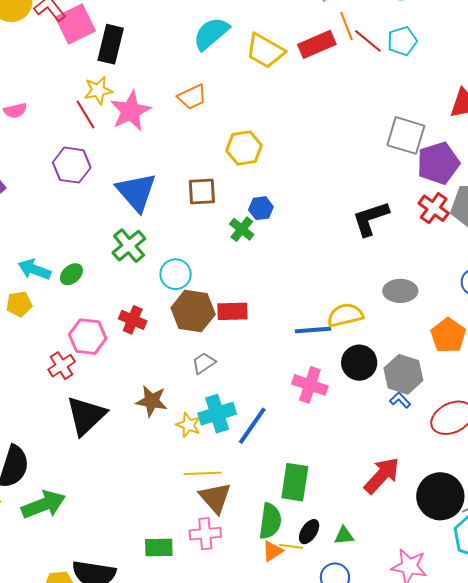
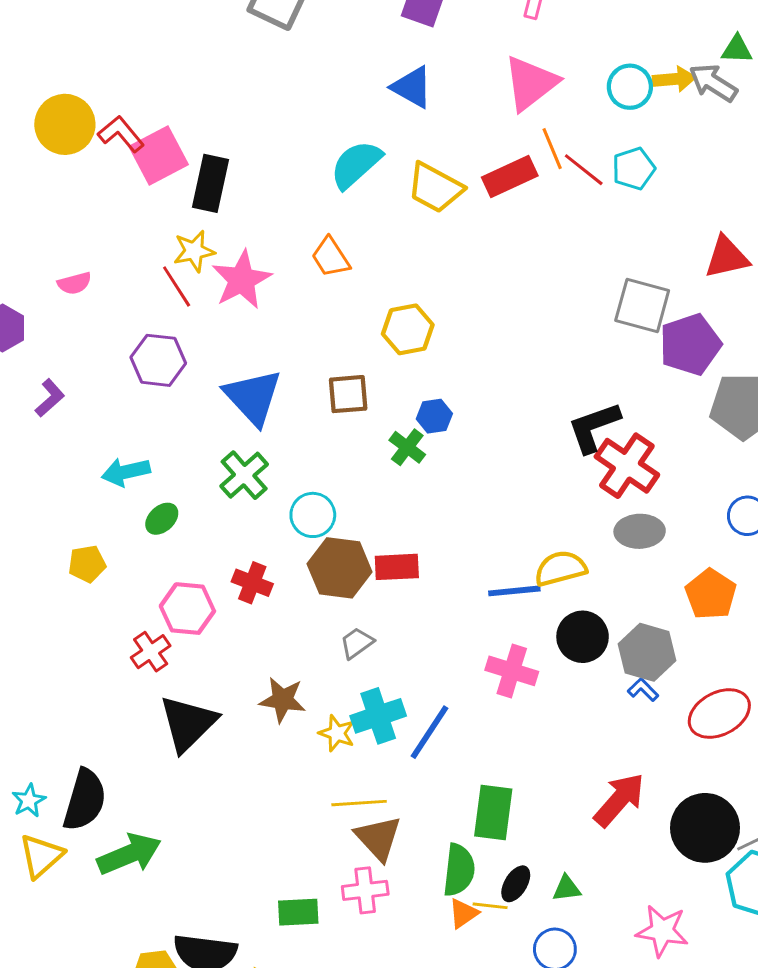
orange trapezoid: (192, 97) -> (331, 257), turned 84
red cross: (434, 208) -> (627, 466), moved, size x1.4
cyan arrow: (34, 270) -> (126, 472), moved, turned -32

